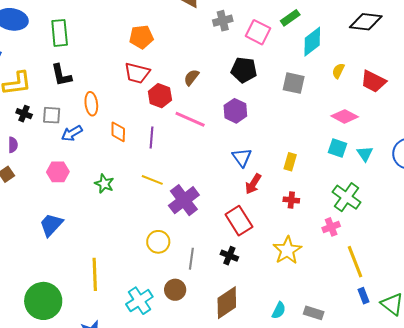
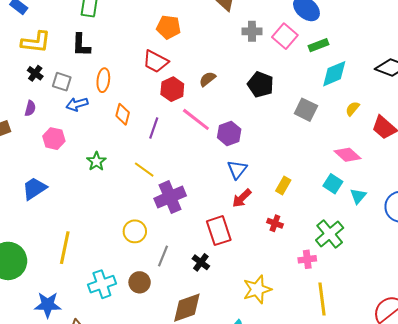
pink square: (258, 32) -> (285, 36), moved
purple hexagon: (235, 111) -> (229, 133), moved
purple semicircle: (13, 145) -> (30, 108), moved
yellow star: (287, 250) -> (257, 289), moved

